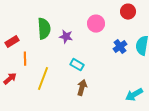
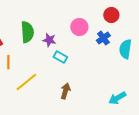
blue cross: (120, 47) -> (103, 38), moved
cyan rectangle: (77, 65) -> (60, 57), moved
yellow line: (43, 79) -> (26, 82), turned 30

